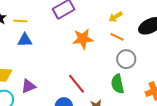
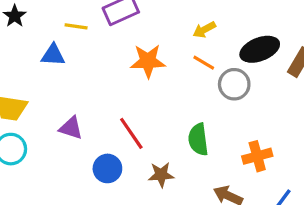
yellow line: (20, 21) -> (76, 26), moved
gray circle: (126, 59) -> (234, 84), moved
purple triangle: (28, 86) -> (71, 128), moved, turned 35

